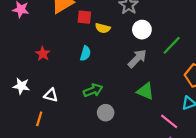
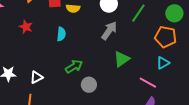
red star: (43, 54) -> (26, 27), moved
green triangle: (145, 91) -> (122, 59), turned -48
white triangle: (51, 95) -> (36, 77), turned -32

